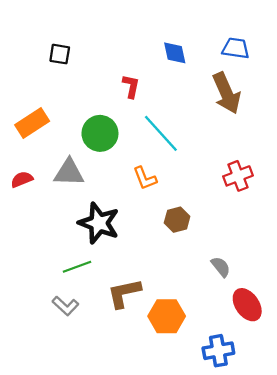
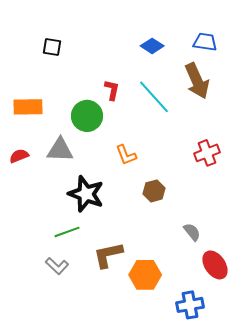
blue diamond: (175, 53) -> (152, 46), turned -45
red L-shape: (131, 86) -> (112, 90), moved
orange rectangle: (32, 123) -> (28, 107), turned 32
cyan line: (161, 133) -> (154, 97), moved

